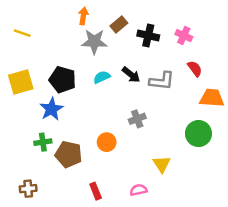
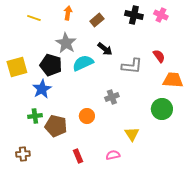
yellow line: (22, 33) -> (34, 18), moved
black cross: (148, 36) -> (134, 15), moved
pink cross: (184, 36) -> (161, 15), moved
gray star: (94, 42) -> (66, 43), moved, turned 30
black arrow: (131, 75) -> (105, 49), moved
cyan semicircle: (102, 77) -> (83, 63), size x1.5

